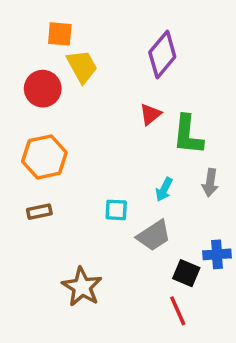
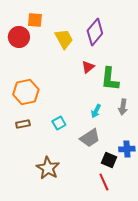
yellow trapezoid: (82, 66) -> (64, 39), moved
red circle: (43, 89) -> (19, 37), moved
cyan square: (116, 210) -> (59, 123), moved, turned -32

